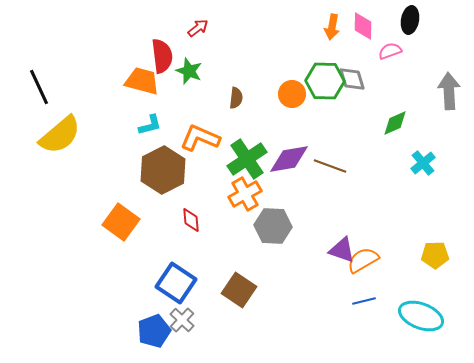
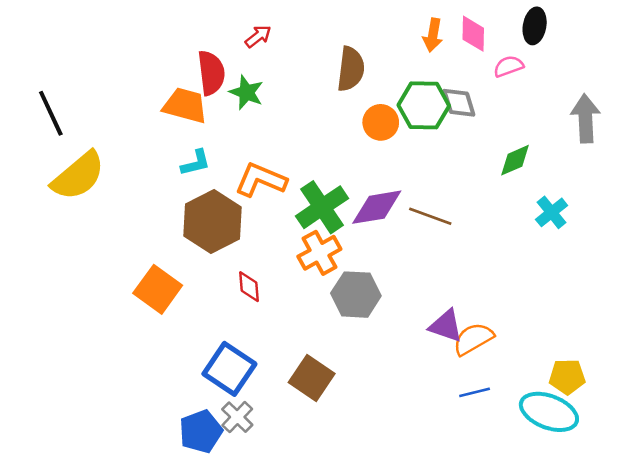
brown semicircle: (236, 98) -> (351, 69), moved, size x1.6
yellow pentagon: (435, 255) -> (567, 377), moved

